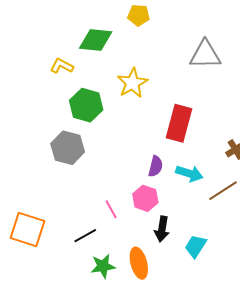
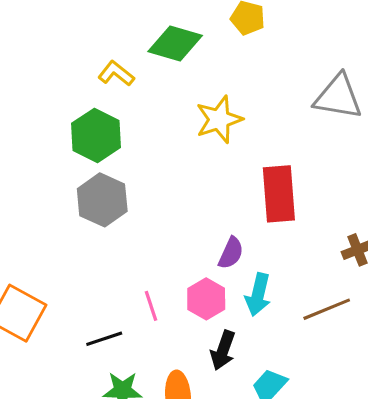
green hexagon: (86, 105) -> (96, 135), moved
red rectangle: (179, 123) -> (279, 194), turned -30
cyan arrow: (189, 173) -> (258, 295), moved, turned 76

